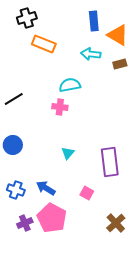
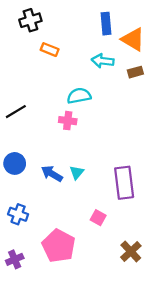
orange rectangle: (44, 44) -> (50, 50), size x0.7
blue arrow: (46, 188) -> (52, 174), moved
purple cross: (25, 223) -> (15, 259), moved

